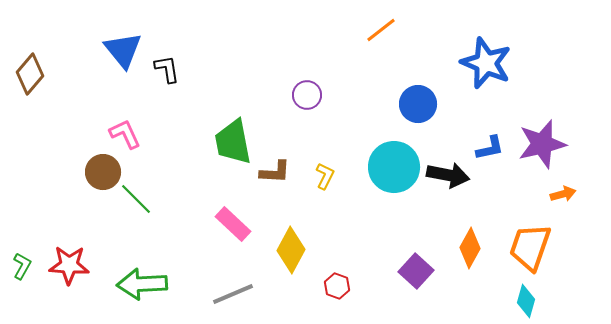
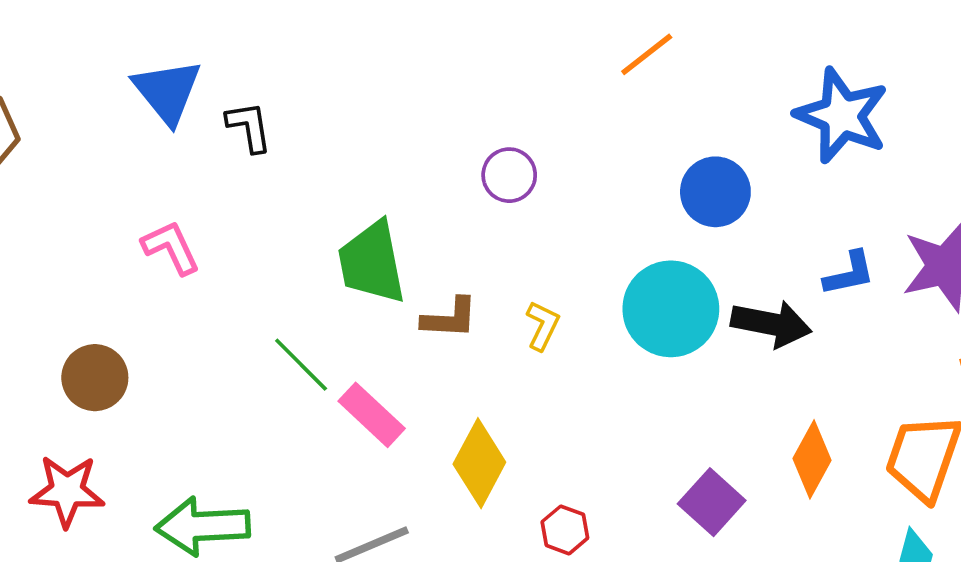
brown circle: (103, 172) -> (95, 378), moved
green line: (136, 199) -> (301, 365), moved

